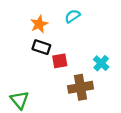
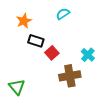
orange star: (39, 24) -> (24, 21), moved
red square: (60, 61) -> (52, 53), turned -32

